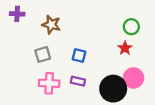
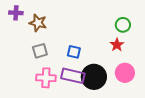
brown star: (51, 25) -> (38, 23), moved
purple rectangle: (78, 81) -> (73, 76), size x1.6
black circle: (113, 89) -> (94, 77), moved

